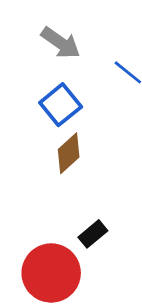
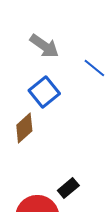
brown diamond: (69, 153) -> (24, 128), moved

